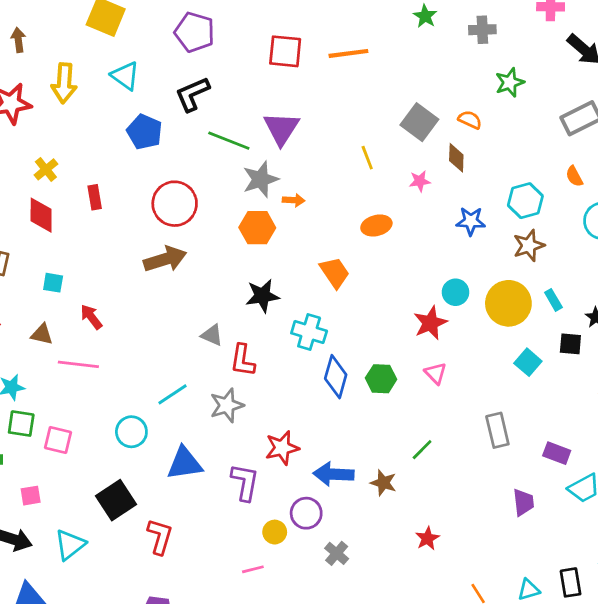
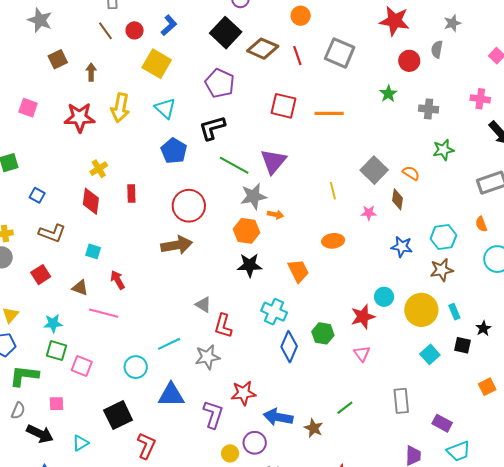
black star: (262, 296) -> (250, 265), moved
green hexagon: (381, 379) -> (323, 333), moved
cyan triangle: (70, 545) -> (80, 443), size x0.7

